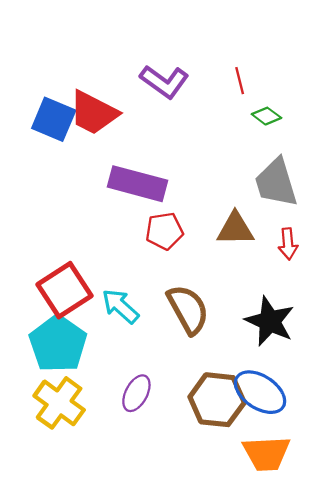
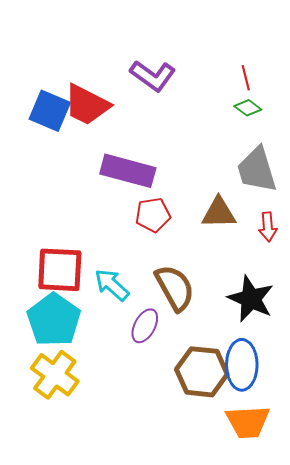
red line: (240, 81) -> (246, 78), moved
red square: (64, 290) -> (60, 270), turned 36
blue ellipse: (260, 392) -> (242, 365), turned 57
purple ellipse: (136, 393) -> (145, 326), moved

